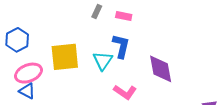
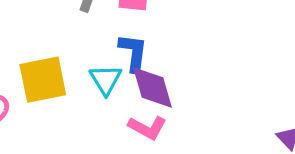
purple diamond: (161, 69) -> (153, 88), moved

